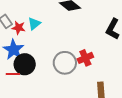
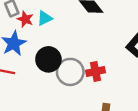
black circle: (25, 64) -> (48, 59), moved

